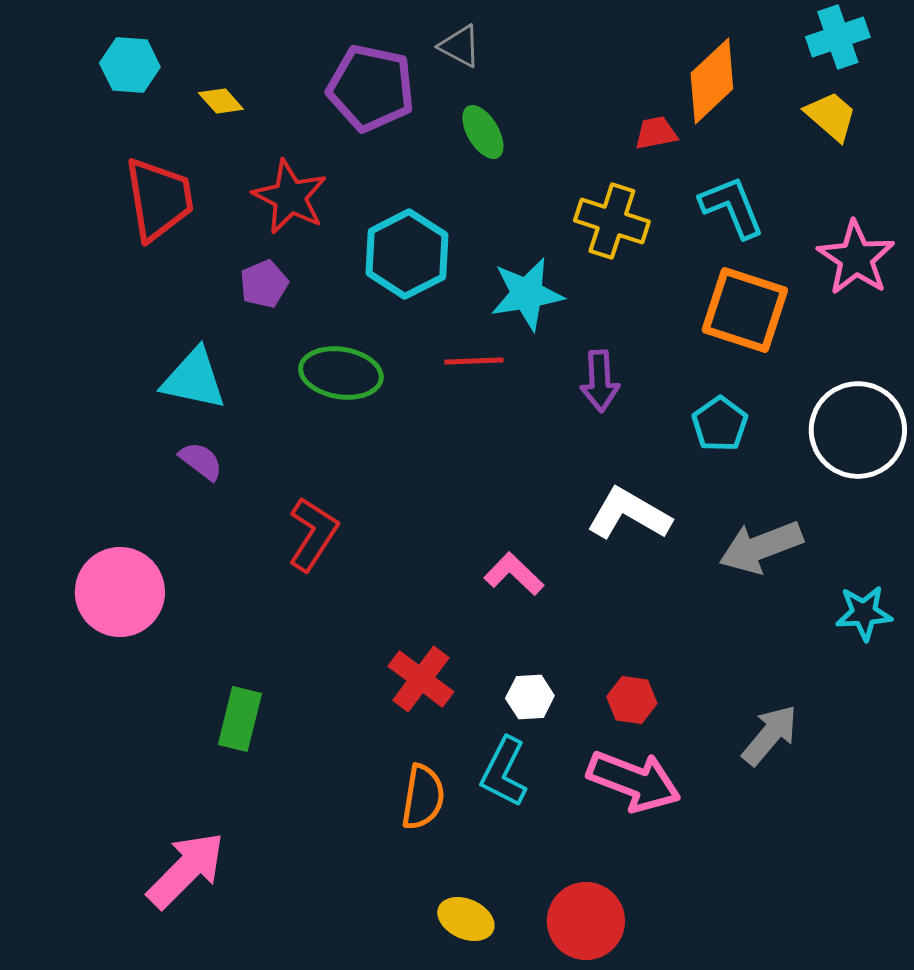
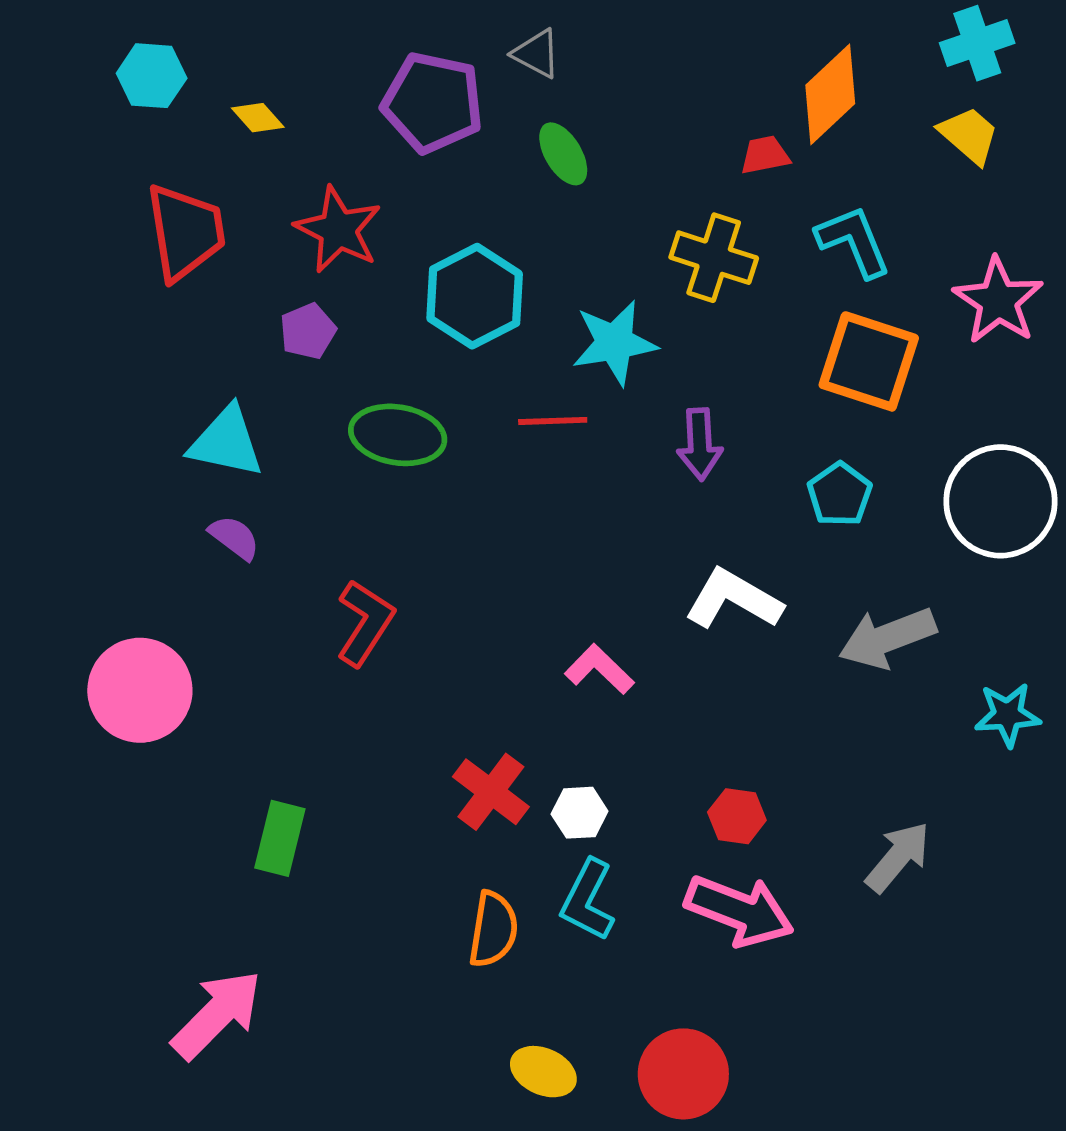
white hexagon: (530, 697) -> (580, 813), moved

